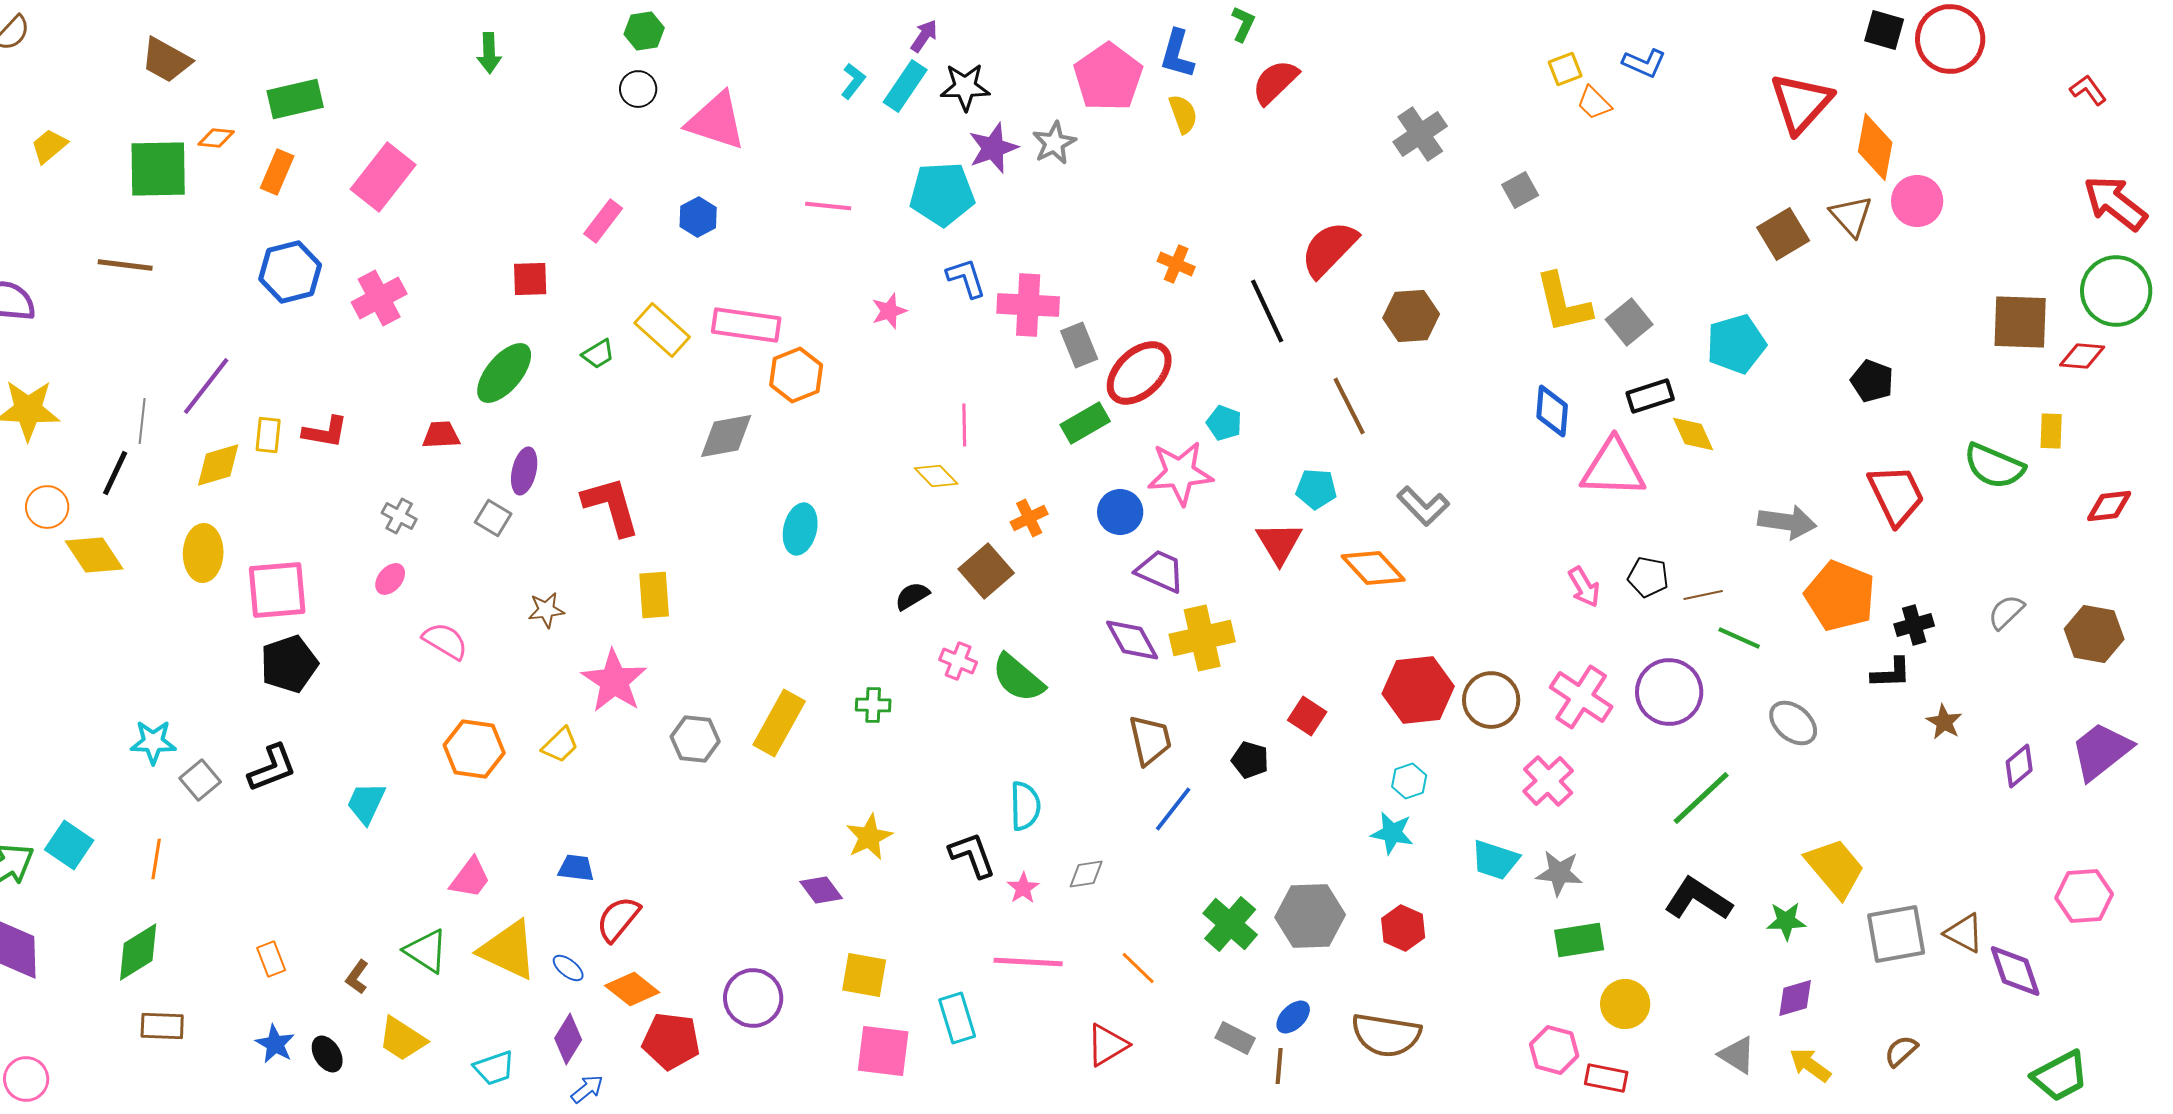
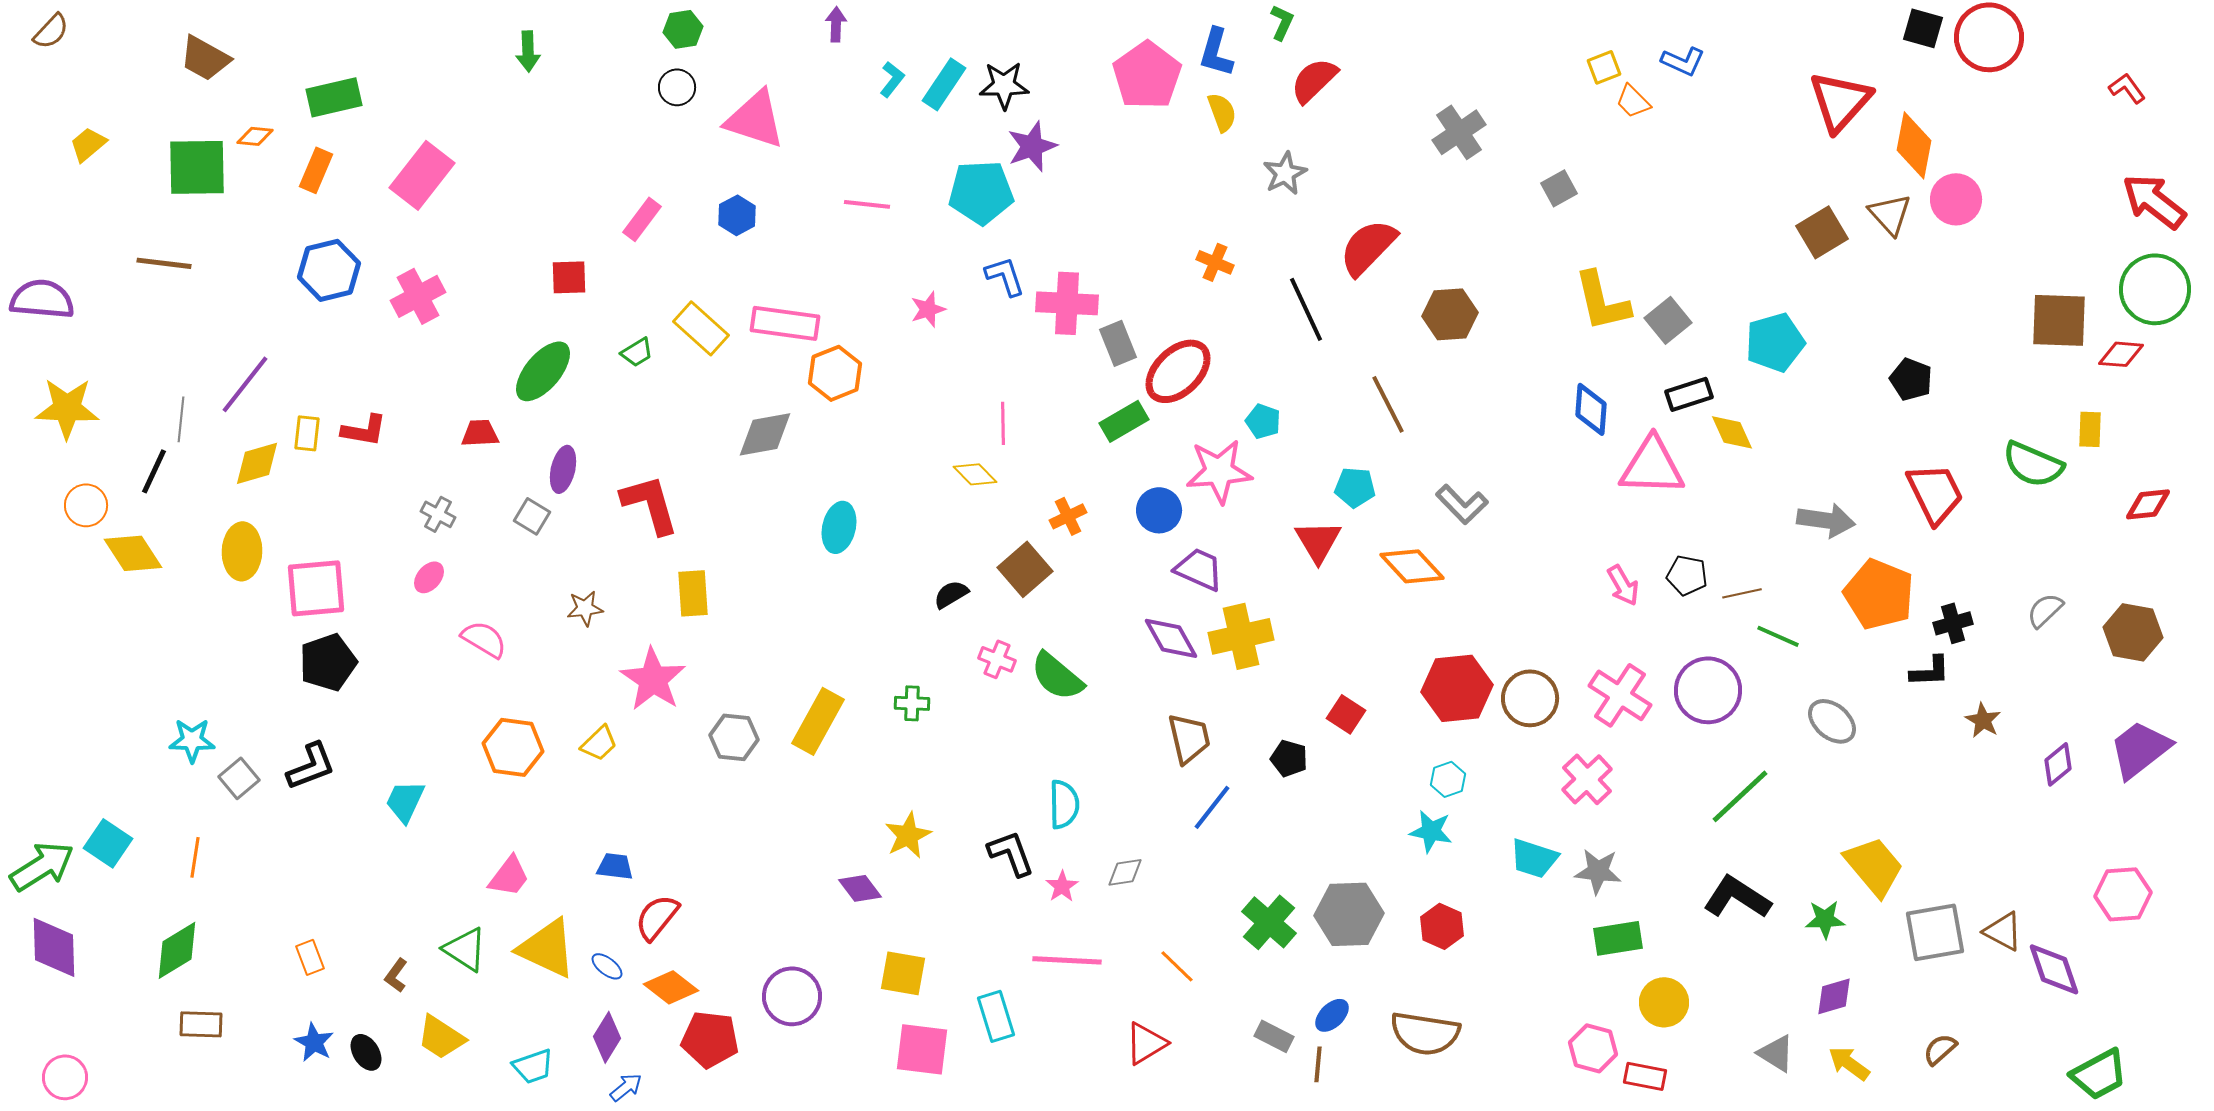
purple arrow: (924, 36) -> (836, 24), moved, turned -32
gray star: (1054, 143) -> (1285, 173), moved

